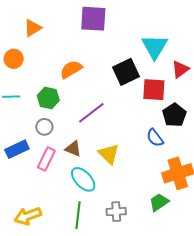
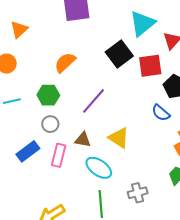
cyan triangle: (155, 47) -> (142, 23), turned 32

